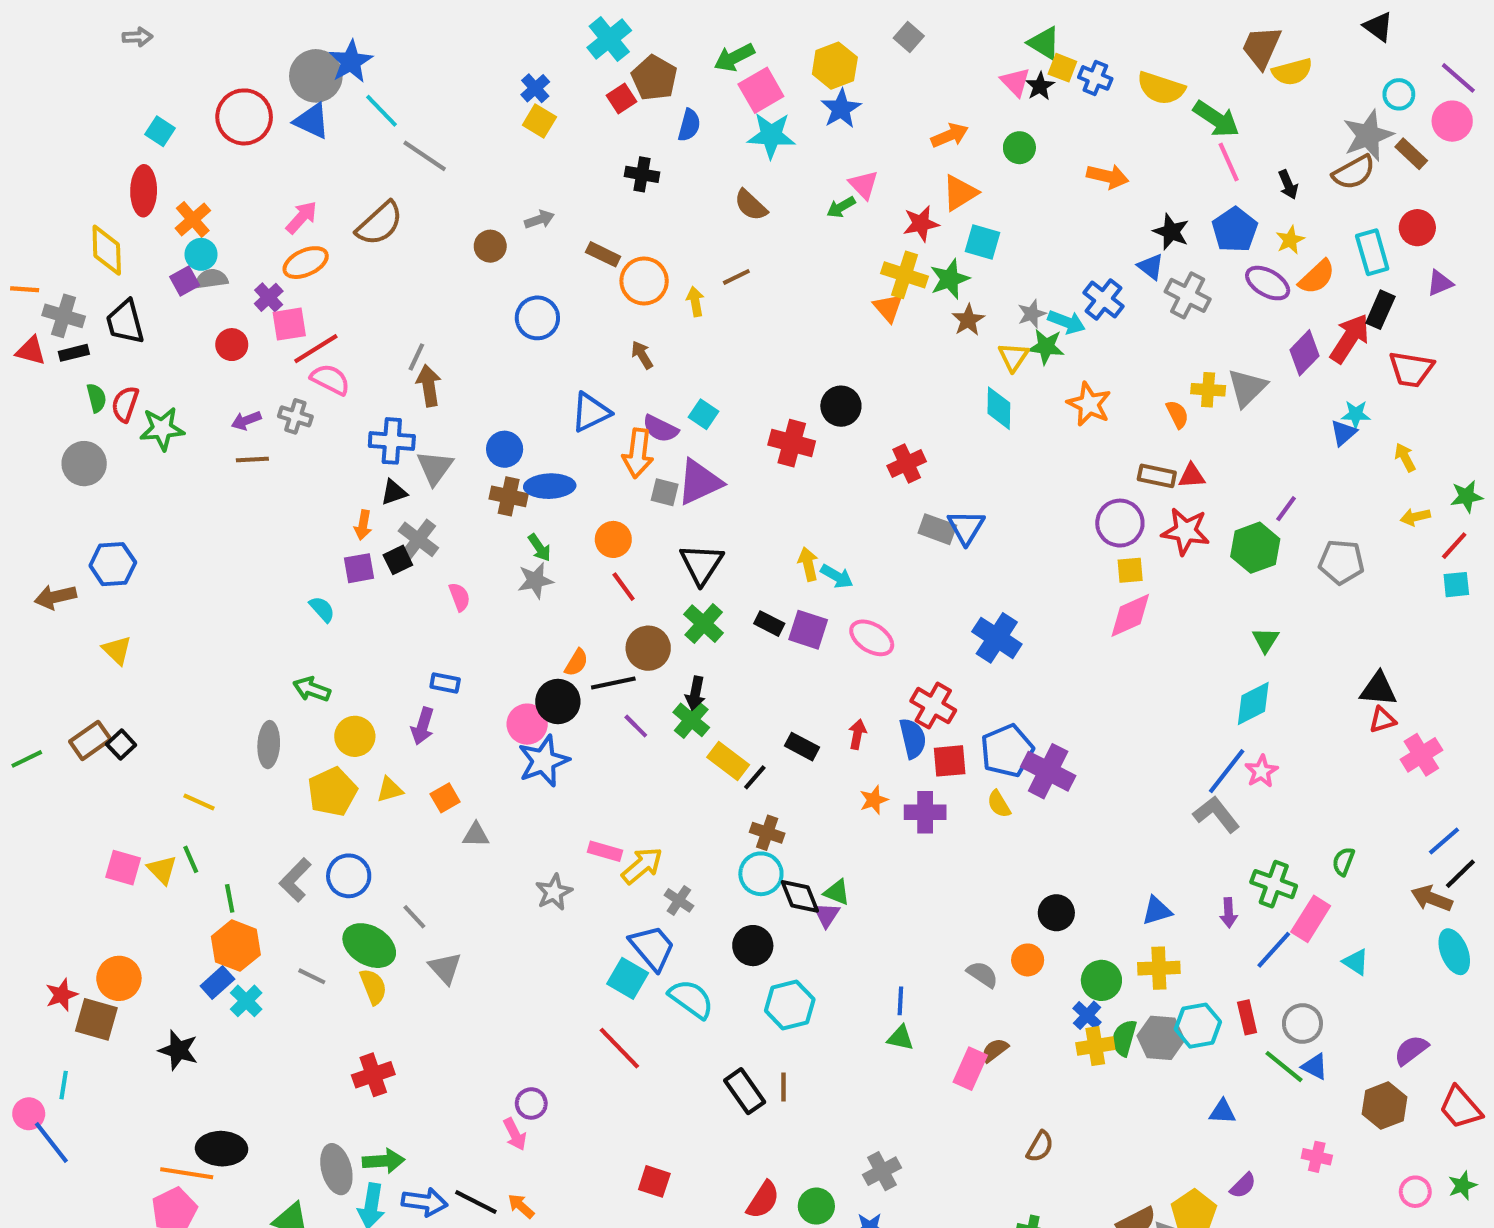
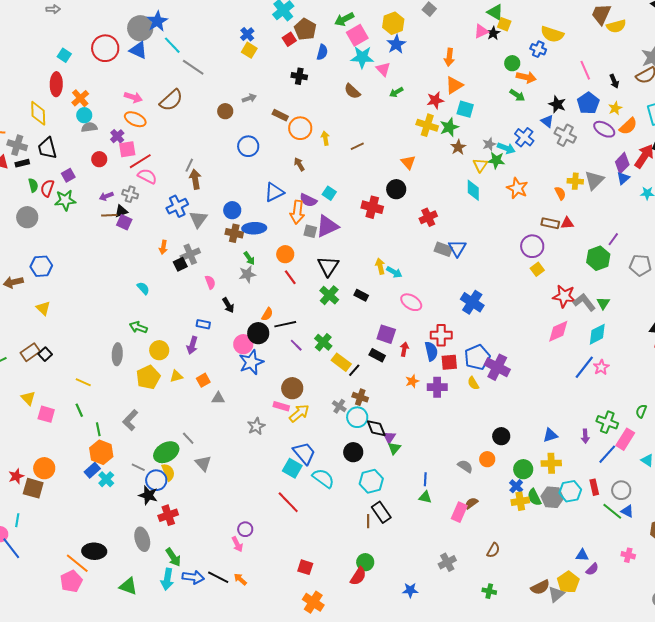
blue cross: (1095, 78) -> (538, 49), moved
pink triangle: (1015, 82) -> (481, 31), turned 49
green arrow: (1216, 119) -> (517, 95), moved, size x0.7
orange arrow: (950, 135) -> (449, 57), turned 120
green circle: (1019, 148) -> (512, 63), moved
pink triangle: (864, 185) -> (383, 69), moved
pink arrow: (302, 217) -> (133, 97), turned 66
orange ellipse: (306, 263) -> (135, 119), turned 50
brown line: (736, 277) -> (357, 146), moved
purple square: (185, 281) -> (68, 175), moved
orange triangle: (888, 308) -> (408, 162), moved
blue triangle: (1343, 433) -> (623, 178), moved
blue cross: (392, 441) -> (177, 206), turned -30
black triangle: (394, 492) -> (121, 211), moved
red star: (1186, 531) -> (564, 296), moved
gray cross: (418, 539) -> (190, 254), turned 30
purple square: (359, 568) -> (124, 222), moved, turned 35
yellow square: (1130, 570) -> (537, 269), turned -32
pink diamond: (1130, 615) -> (558, 331), moved
purple square: (808, 630) -> (386, 334), moved
brown circle: (648, 648) -> (292, 388), moved
black arrow: (695, 693) -> (228, 305), moved, turned -42
red cross: (933, 706) -> (441, 335), turned -30
gray L-shape: (1216, 814) -> (584, 302), moved
yellow triangle: (162, 870) -> (28, 398), moved
blue circle: (349, 876) -> (156, 480), moved
green triangle: (837, 892) -> (394, 448), moved, turned 48
gray cross: (679, 900) -> (339, 406), moved
green ellipse: (369, 946) -> (166, 452), turned -60
green semicircle: (1124, 1038) -> (534, 497), turned -42
black star: (178, 1050) -> (148, 495), moved
black rectangle: (745, 1091) -> (381, 512), moved
blue triangle: (1222, 1112) -> (582, 555), moved
green arrow: (384, 1161) -> (173, 557), turned 60
gray ellipse: (336, 1169) -> (142, 539), moved
gray cross: (882, 1171) -> (447, 562), moved
orange line: (187, 1173) -> (77, 563), turned 30
green circle: (816, 1206) -> (365, 562), moved

